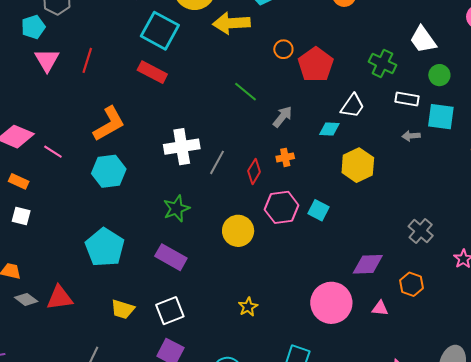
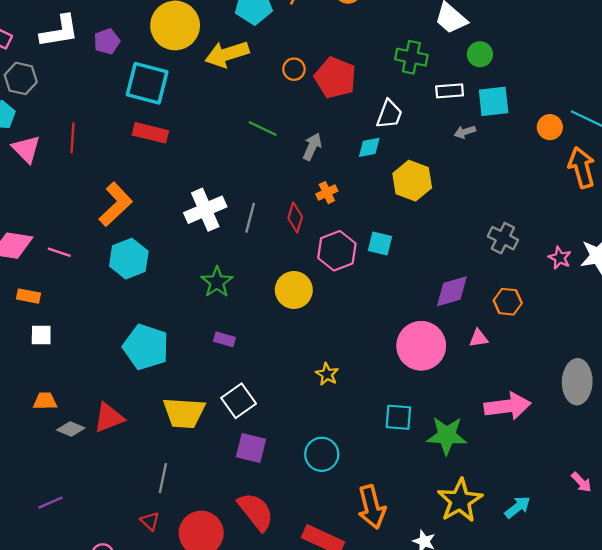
purple rectangle: (171, 257) -> (225, 339), size x0.6
yellow trapezoid: (123, 309) -> (184, 413), size x1.5

